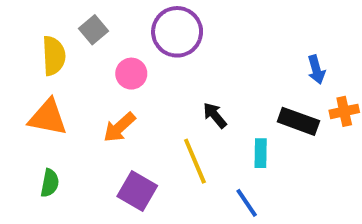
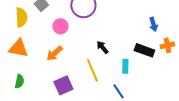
purple square: (137, 191) -> (63, 85), turned 36

